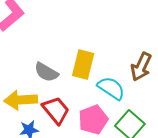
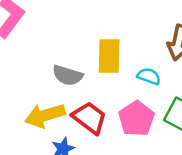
cyan semicircle: (111, 88) -> (149, 76), size x0.7

